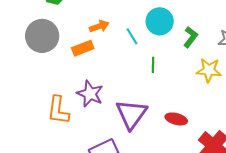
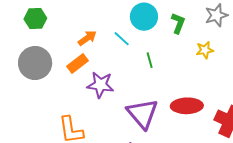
yellow star: (209, 70) -> (205, 50), size x0.7
purple star: (90, 94) -> (100, 85), moved
red ellipse: (176, 119) -> (187, 106), size x1.4

